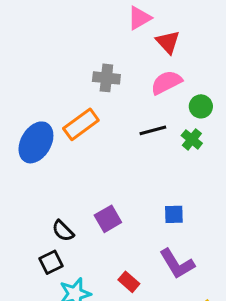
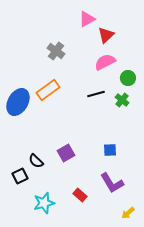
red triangle: (168, 42) -> (106, 35), turned 30
gray cross: (106, 78) -> (56, 51), moved, turned 30
black square: (51, 262) -> (20, 176), moved

